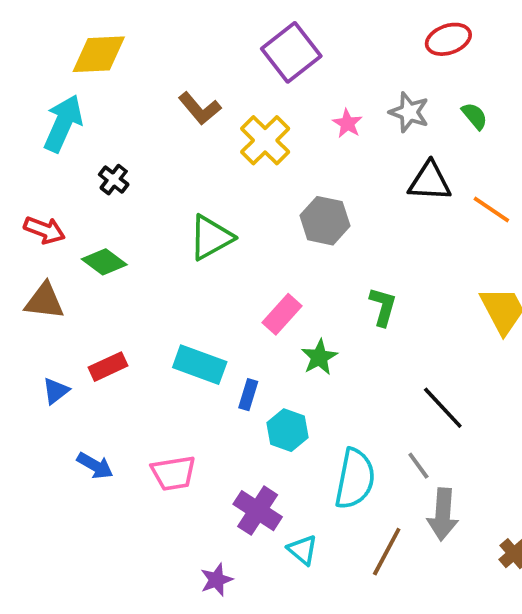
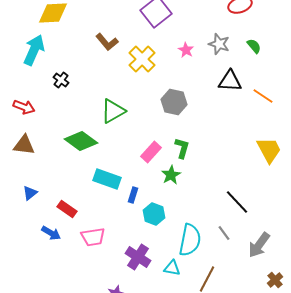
green diamond: (104, 262) -> (81, 141), moved, size x1.4
green L-shape: (383, 307) -> (182, 148), moved
red rectangle: (108, 367) -> (67, 209), moved, turned 60
gray arrow: (443, 514) -> (259, 245), moved, turned 32
cyan triangle: (303, 550) -> (172, 268), moved, turned -30

